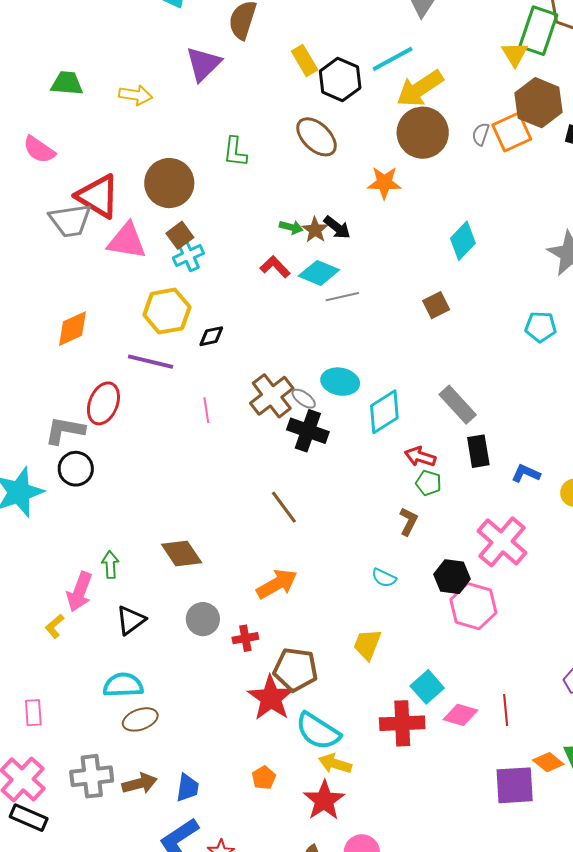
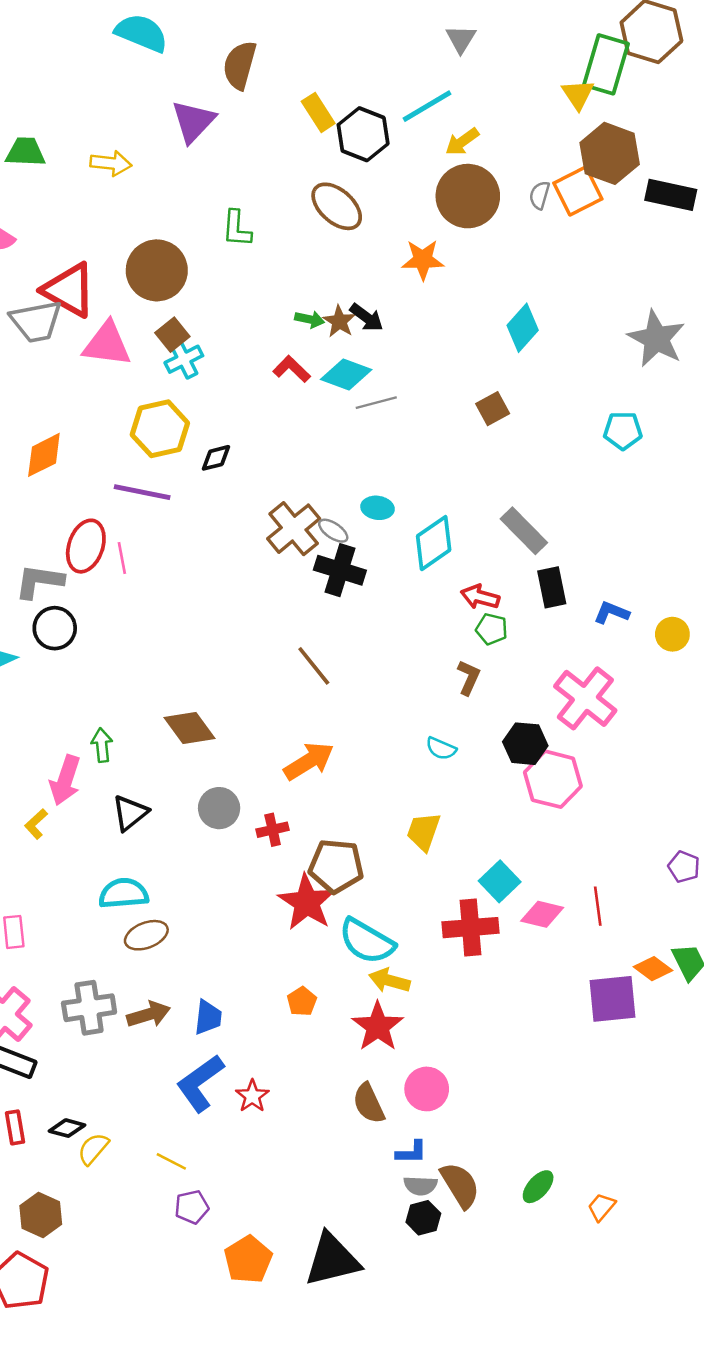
yellow arrow: (420, 89) -> (462, 142), size x0.6
cyan ellipse: (340, 382) -> (378, 508), size x0.7
pink line: (206, 410) -> (122, 558), moved

